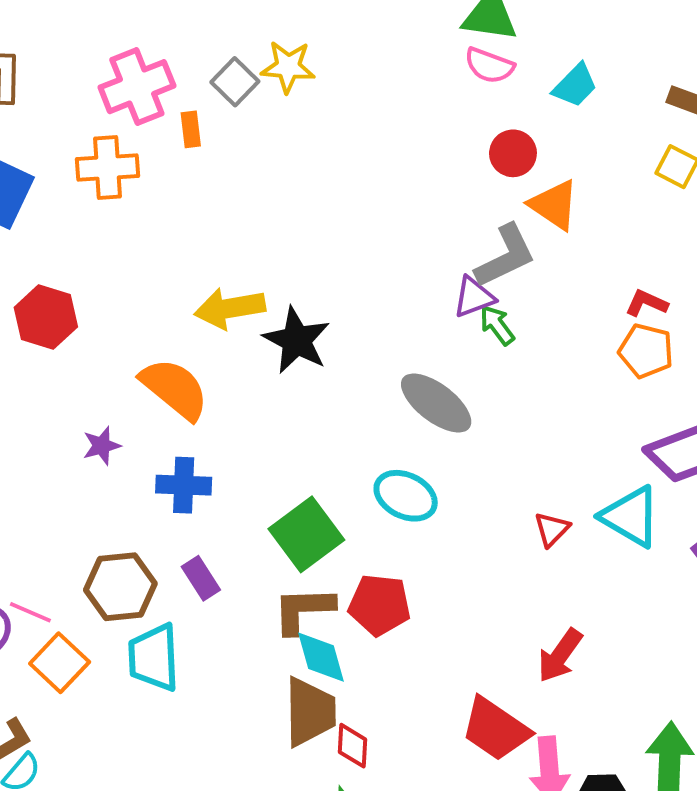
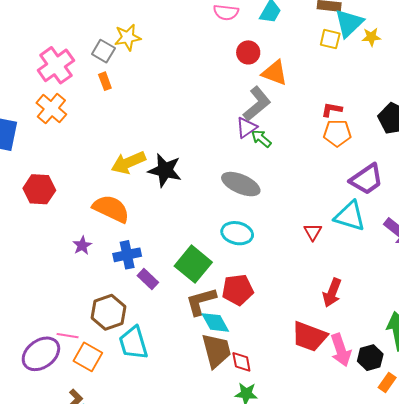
orange rectangle: (191, 129) -> (105, 81), moved
orange cross: (108, 167) -> (51, 109), turned -32
purple rectangle: (201, 578) -> (148, 279), moved

